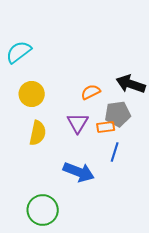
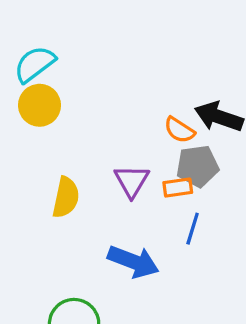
orange semicircle: (91, 92) -> (179, 130), moved, turned -120
yellow circle: (32, 94) -> (40, 105), moved

